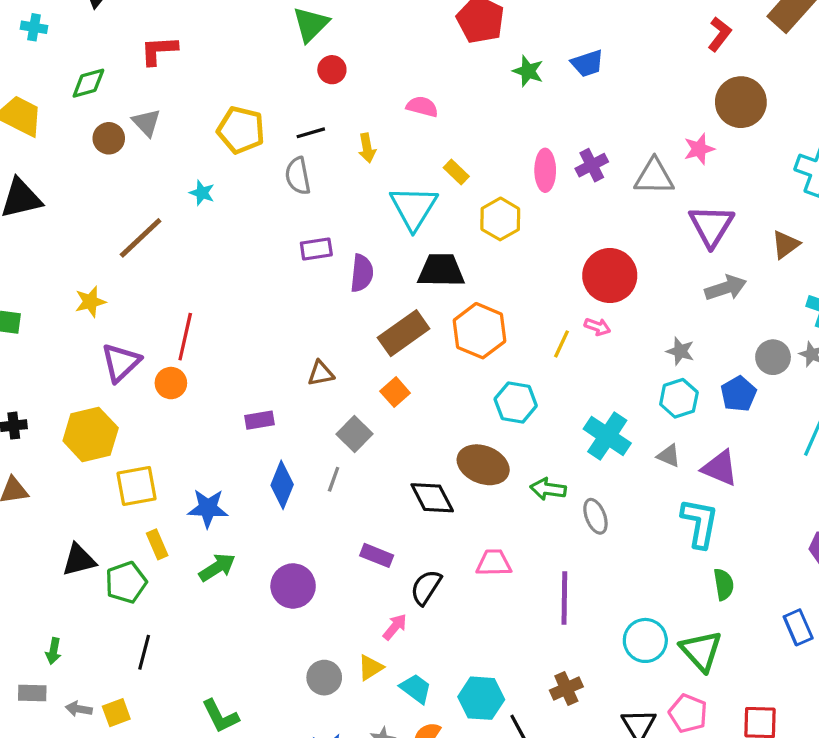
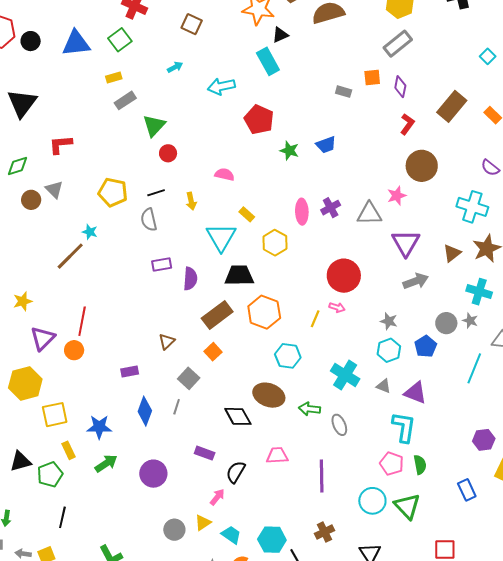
brown line: (141, 238) -> (70, 256), moved
brown triangle: (321, 373) -> (167, 341), turned -30
pink pentagon: (688, 713) -> (392, 464), moved

